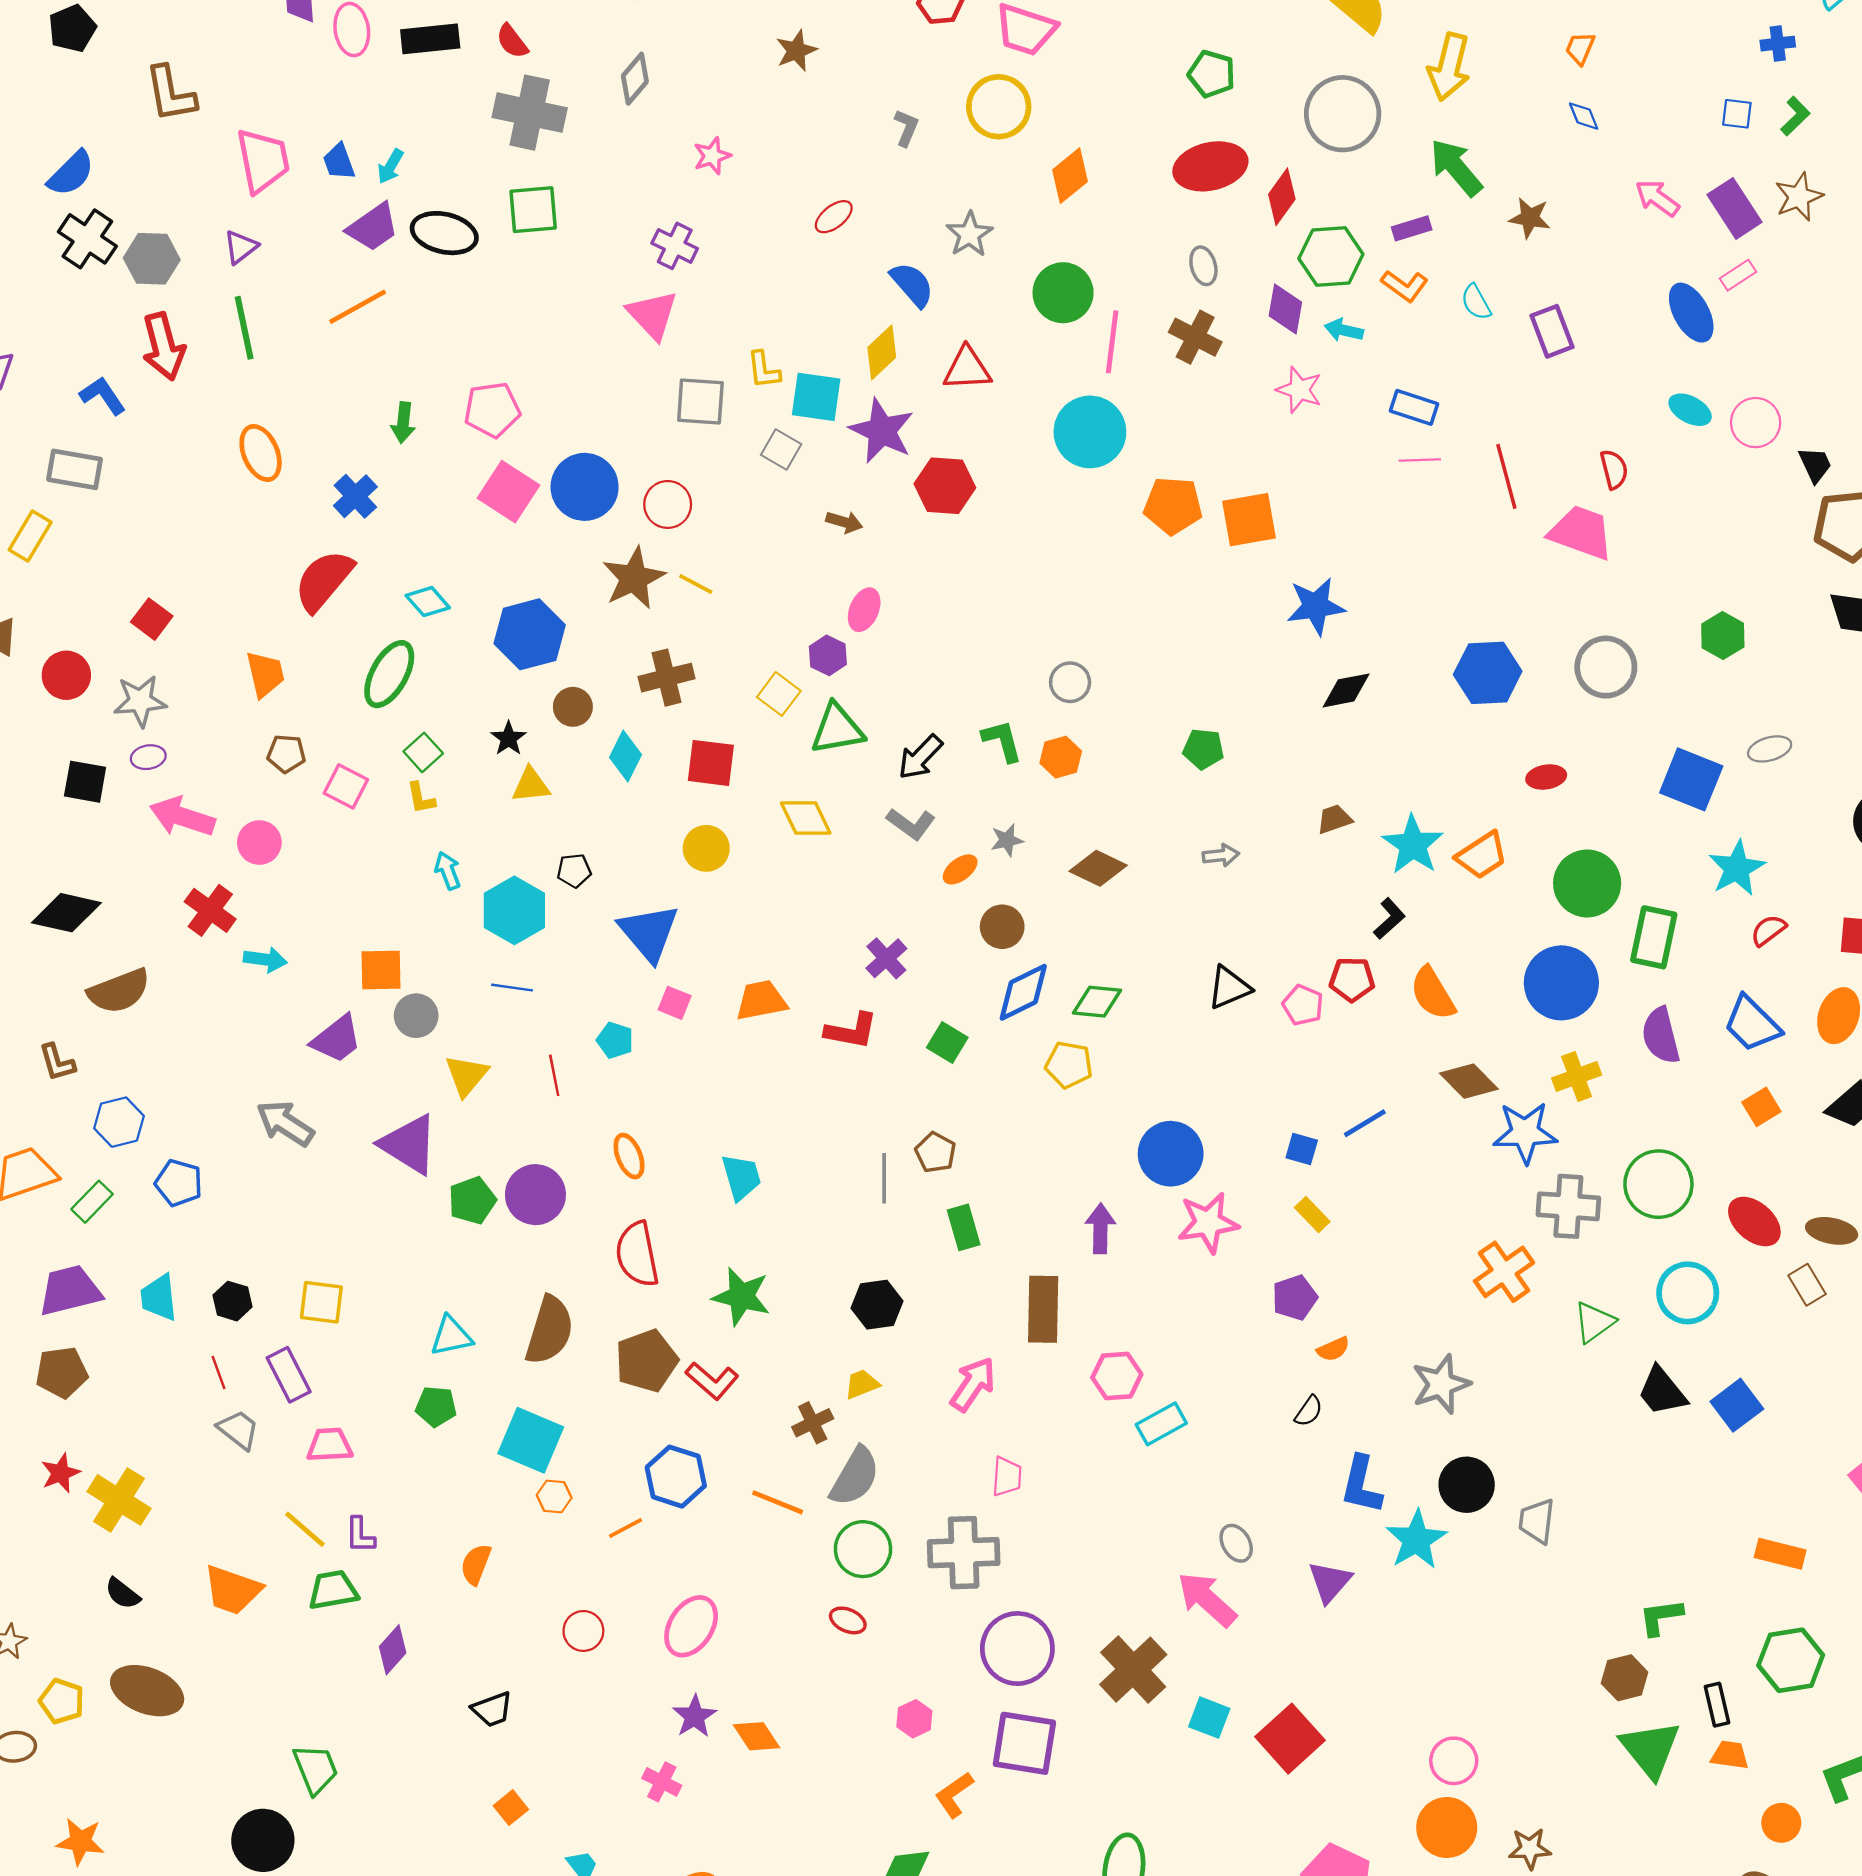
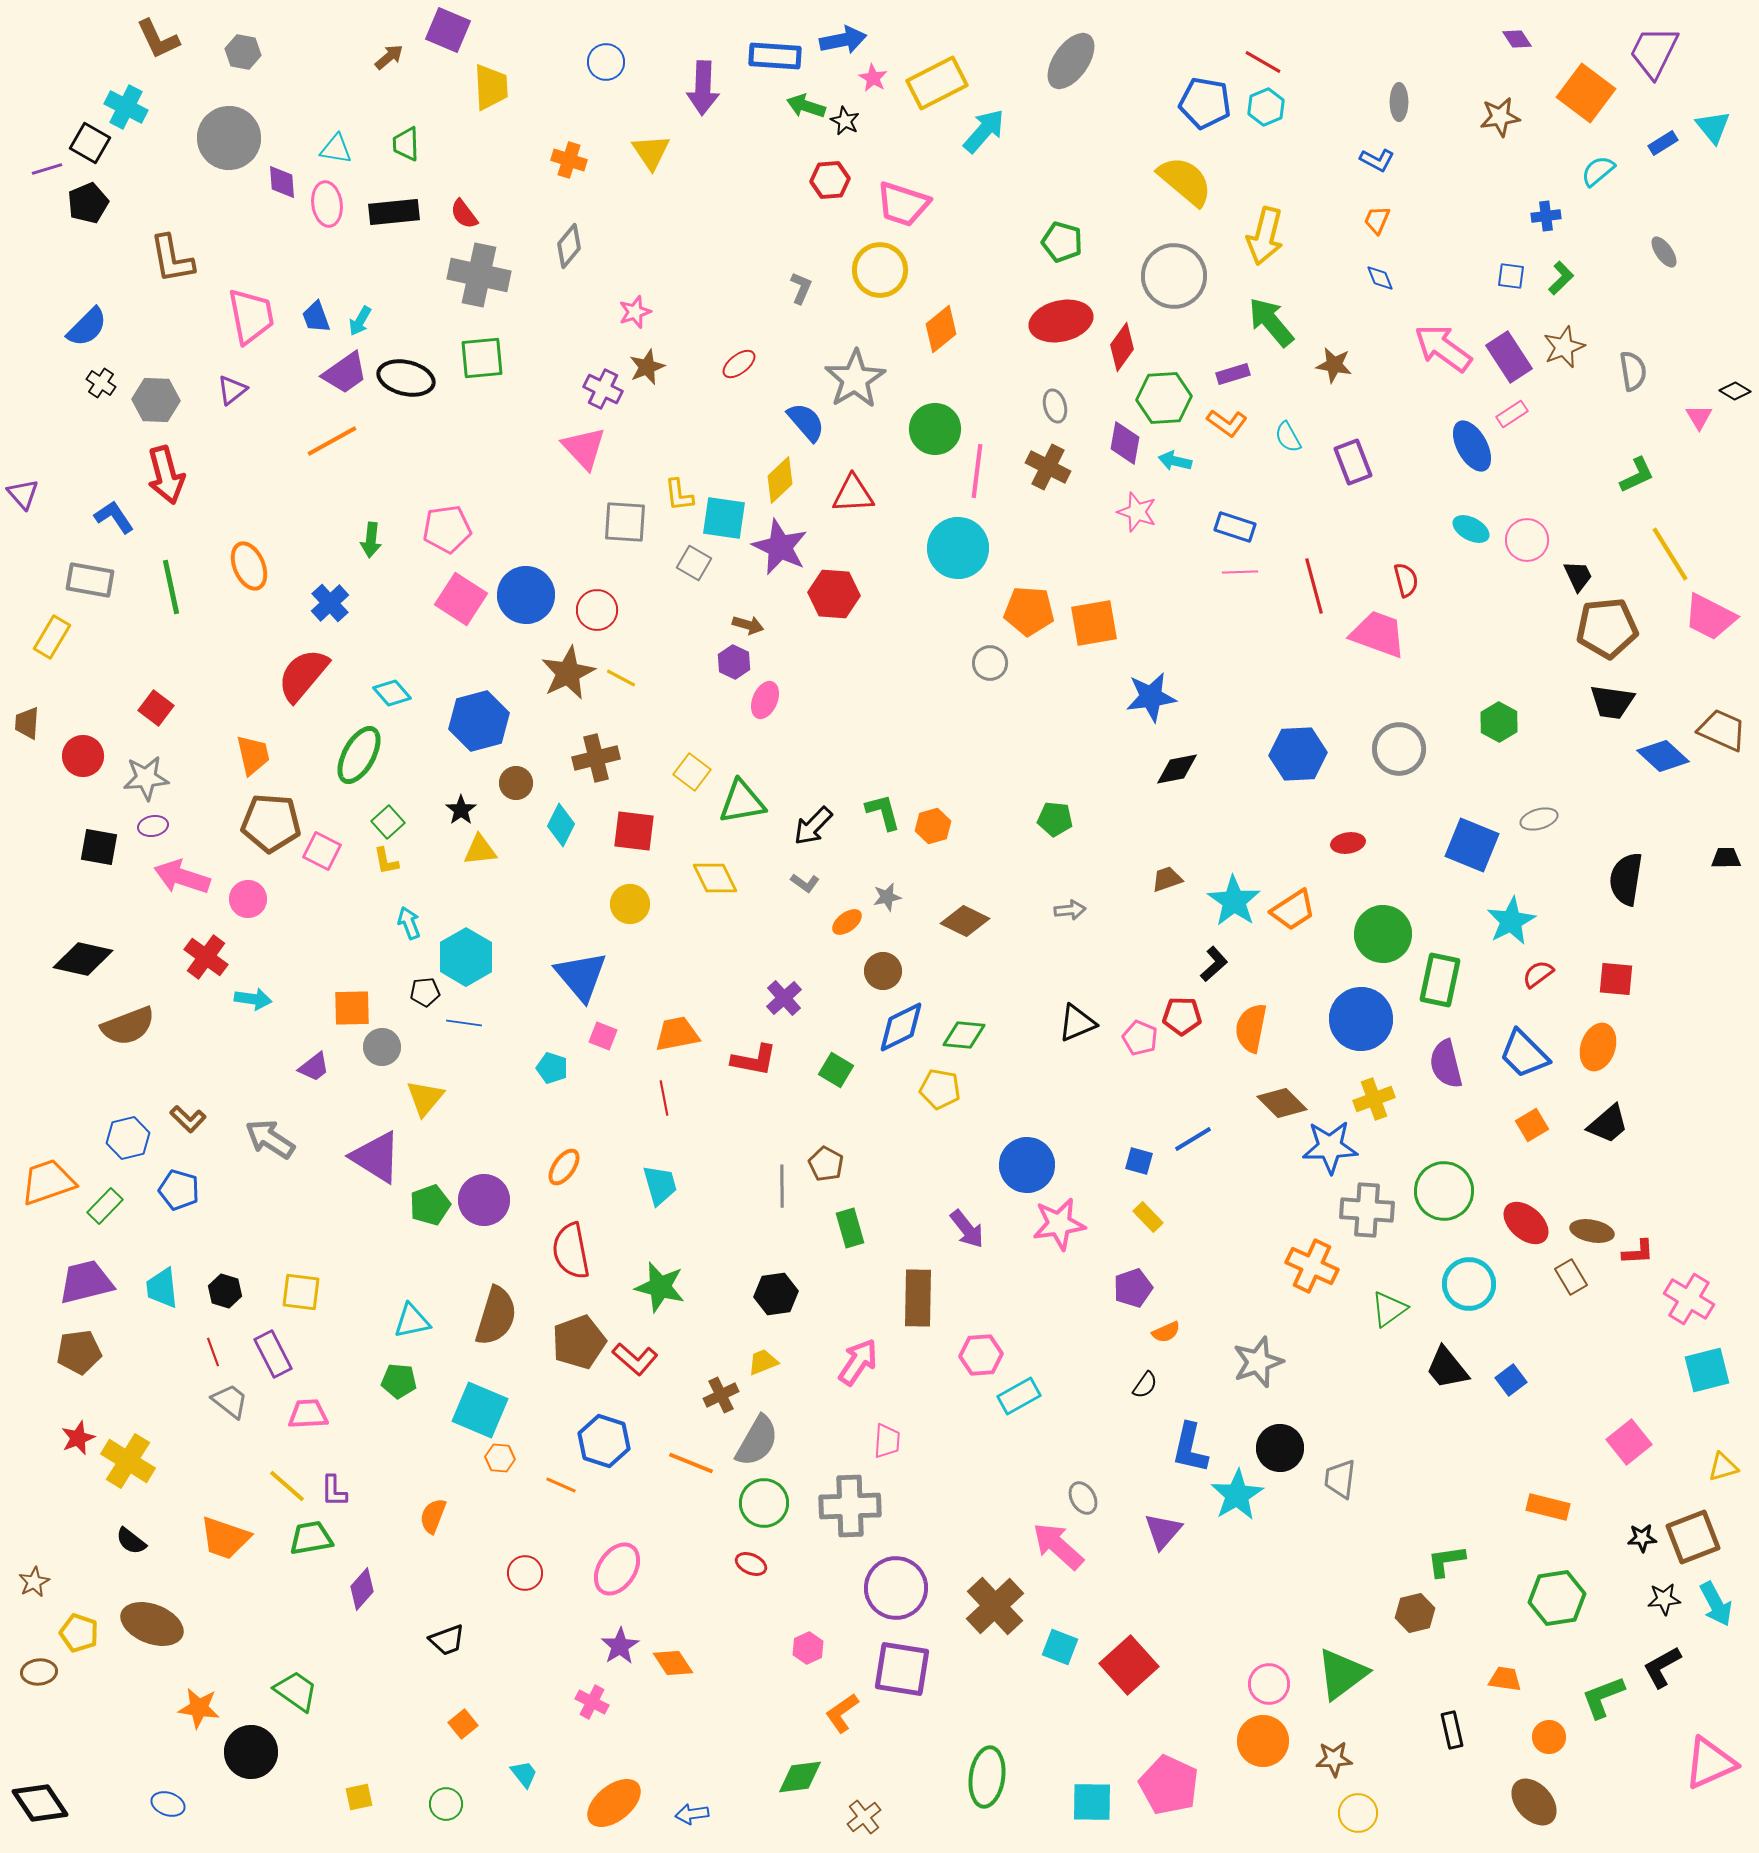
brown star: (796, 51) -> (647, 367), moved
pink arrow: (1657, 198) -> (1443, 348), size x1.5
gray star: (969, 234) -> (855, 379), size x1.5
black cross: (87, 239) -> (101, 383), size x0.6
green line: (244, 328) -> (171, 587), moved
purple hexagon: (828, 655) -> (734, 662), moved
gray circle: (1070, 682) -> (990, 663), moved
brown pentagon: (286, 754) -> (271, 823), size x1.8
gray L-shape: (911, 824) -> (805, 883), size x0.7
black pentagon: (574, 871) -> (425, 992), moved
orange semicircle: (1433, 993) -> (1251, 1028), turned 42
purple trapezoid: (337, 1039) -> (314, 1067), size x0.7
brown L-shape: (57, 1062) -> (188, 1119), moved, turned -30
red line: (554, 1075) -> (664, 1098), moved
orange ellipse: (629, 1156) -> (564, 1167), turned 57
purple arrow: (1100, 1229) -> (967, 1229), turned 141
orange cross: (1504, 1272) -> (1312, 1266), turned -30
blue square: (1737, 1405) -> (1511, 1380), size x0.7
orange line: (626, 1528) -> (561, 1485), turned 52
black rectangle: (1717, 1705) -> (1452, 1730), moved
green triangle: (1650, 1749) -> (1342, 1674), moved, turned 32
green trapezoid: (316, 1769) -> (296, 1691), turned -33
orange star: (80, 1842) -> (199, 1708), moved

